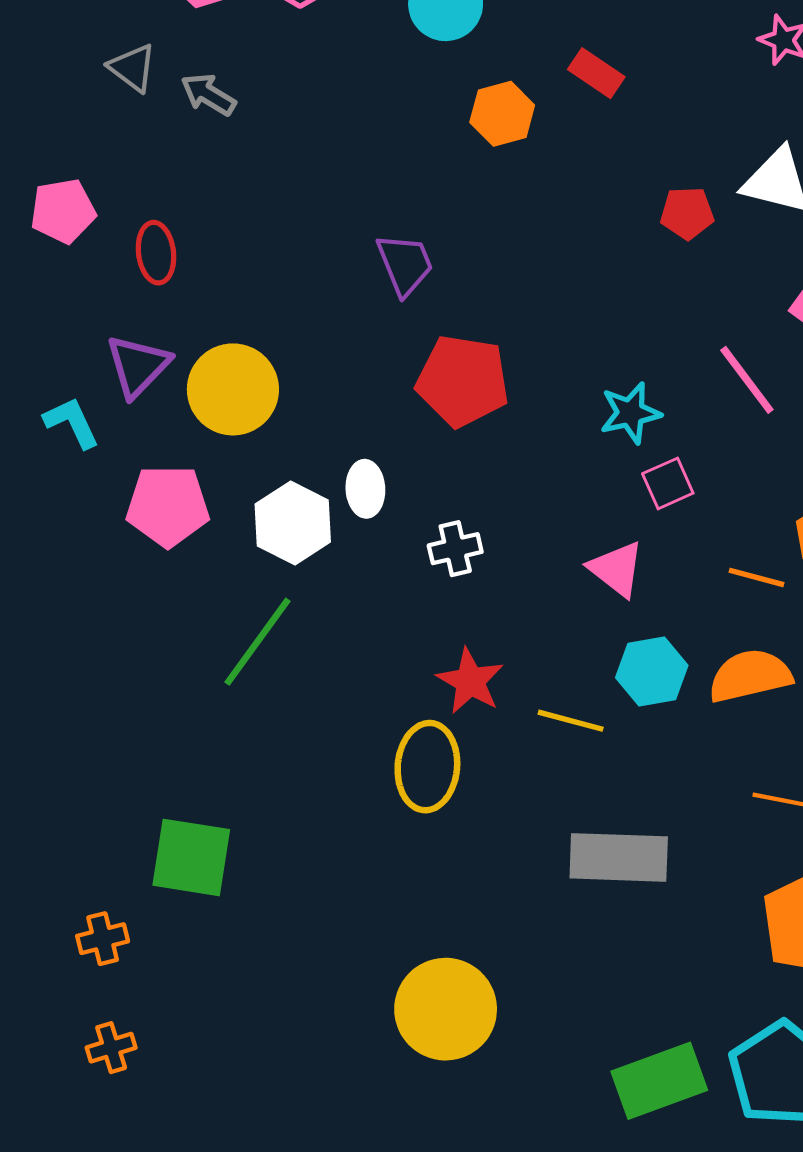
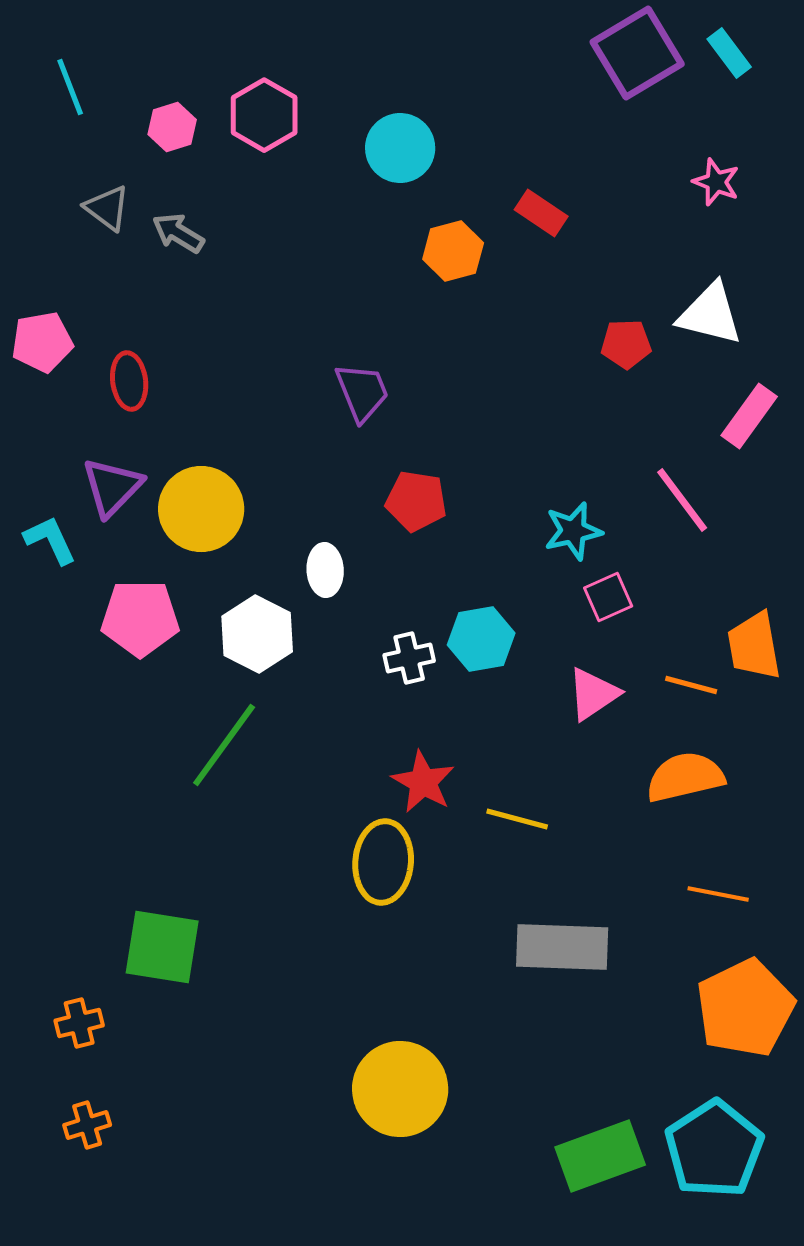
red pentagon: (463, 381) -> (416, 501), size x0.7
white ellipse: (365, 489) -> (325, 570), moved
pink triangle: (617, 569) -> (593, 694), moved, turned 48
cyan hexagon: (652, 672) -> (481, 639), moved

